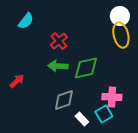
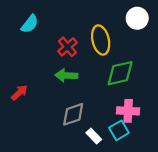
yellow ellipse: (121, 35) -> (101, 40), moved
green diamond: (86, 68) -> (120, 73), moved

